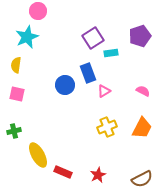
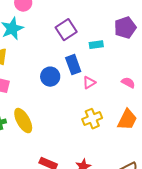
purple square: (93, 38) -> (66, 30), moved
yellow ellipse: (38, 155) -> (23, 121), moved

